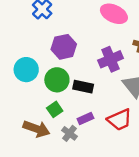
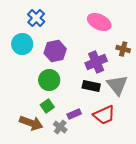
cyan circle: (26, 70) -> (22, 44), moved
black rectangle: (83, 87) -> (91, 86), moved

